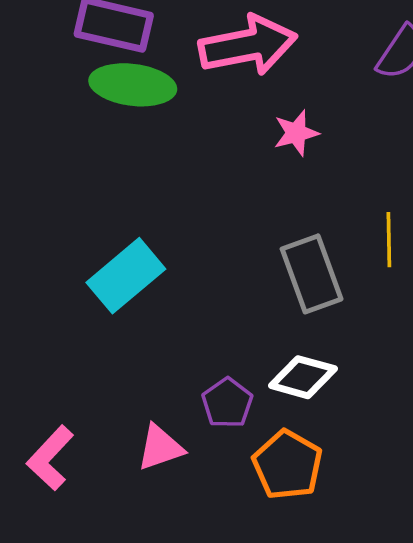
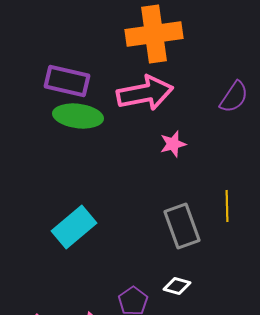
white diamond: (303, 377) -> (177, 286), size x0.7

